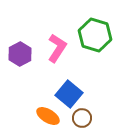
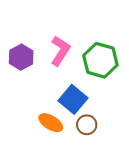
green hexagon: (95, 35) -> (100, 60), moved

